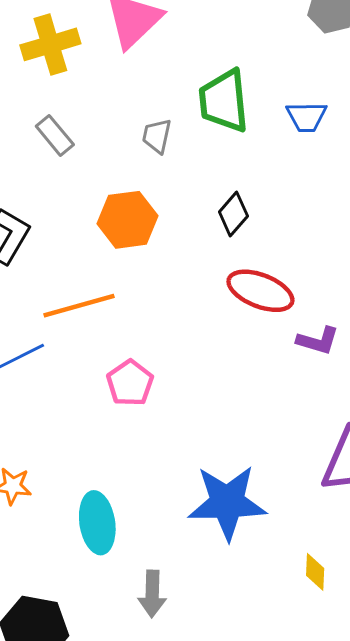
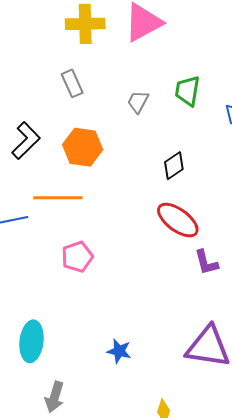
green trapezoid: (224, 101) -> (187, 91), size x0.7
orange hexagon: (128, 220) -> (83, 147), moved
purple L-shape: (318, 341) -> (206, 262), turned 44
blue star: (227, 502) -> (119, 351), size x0.5

